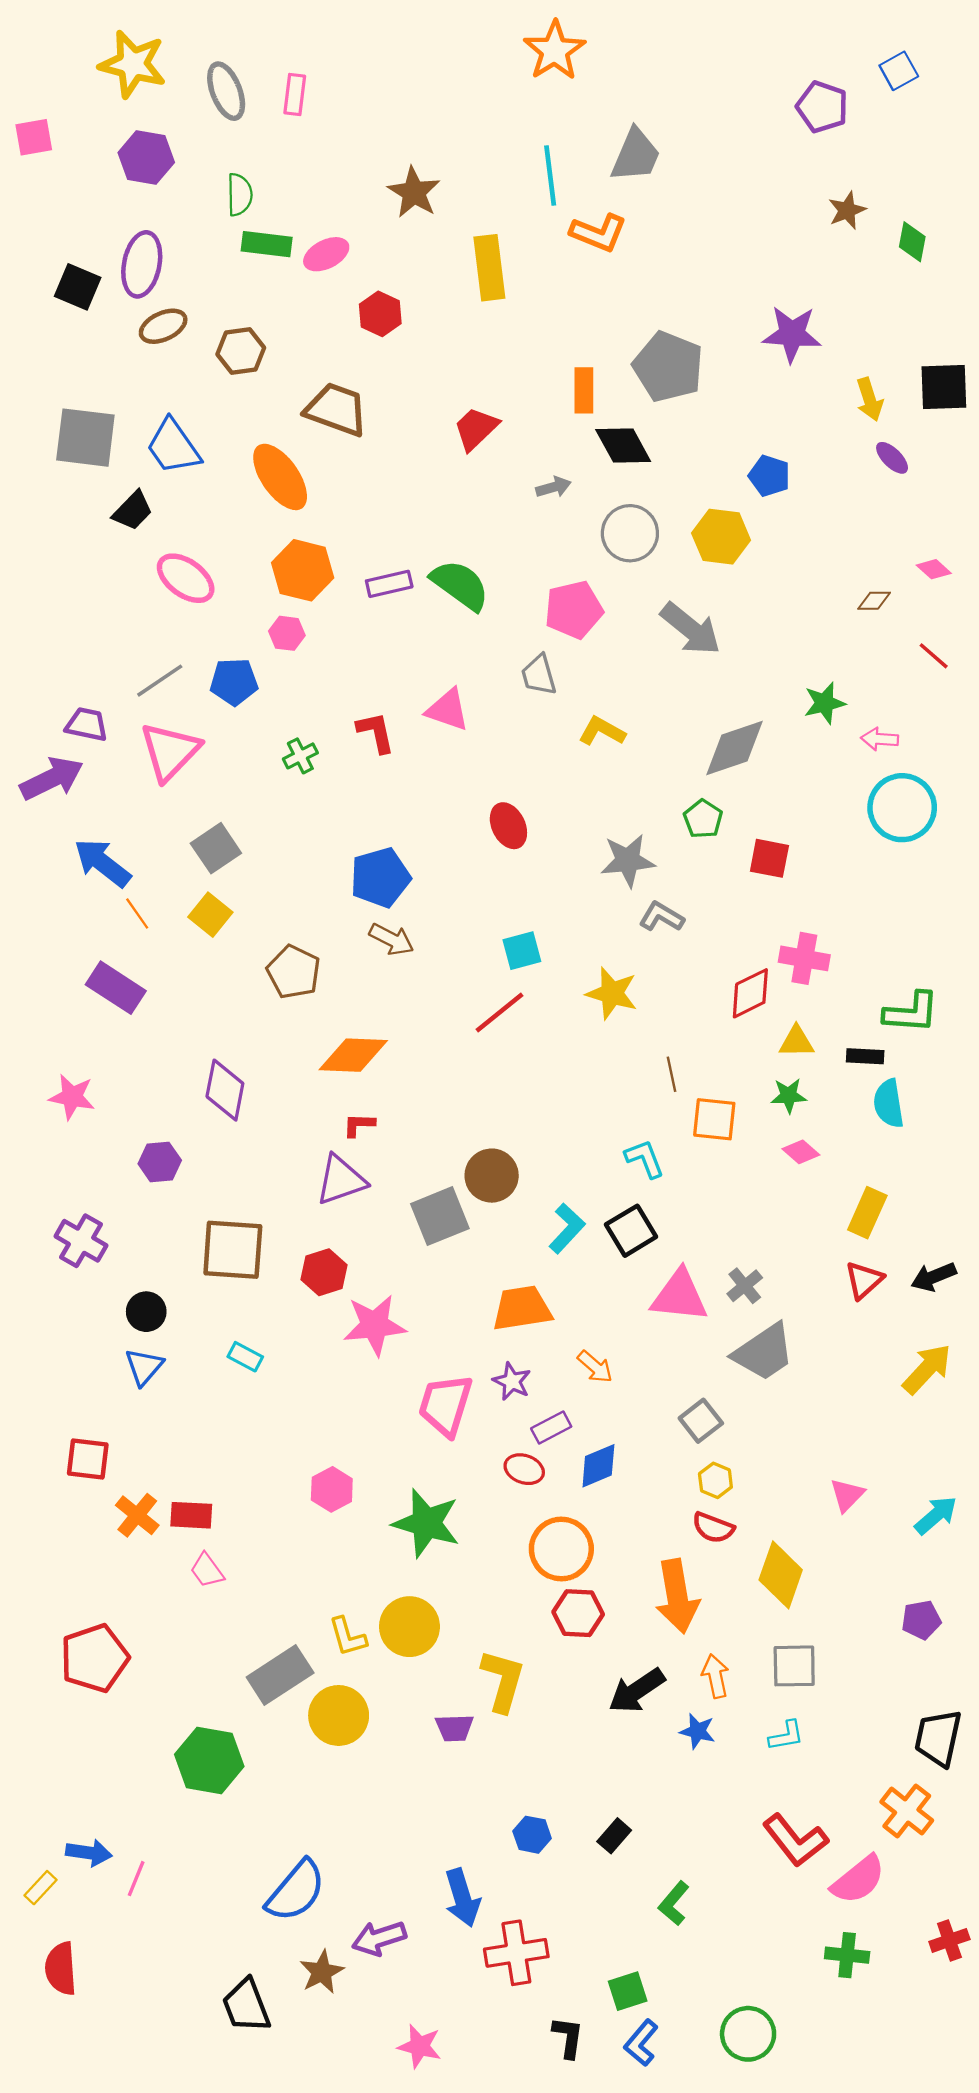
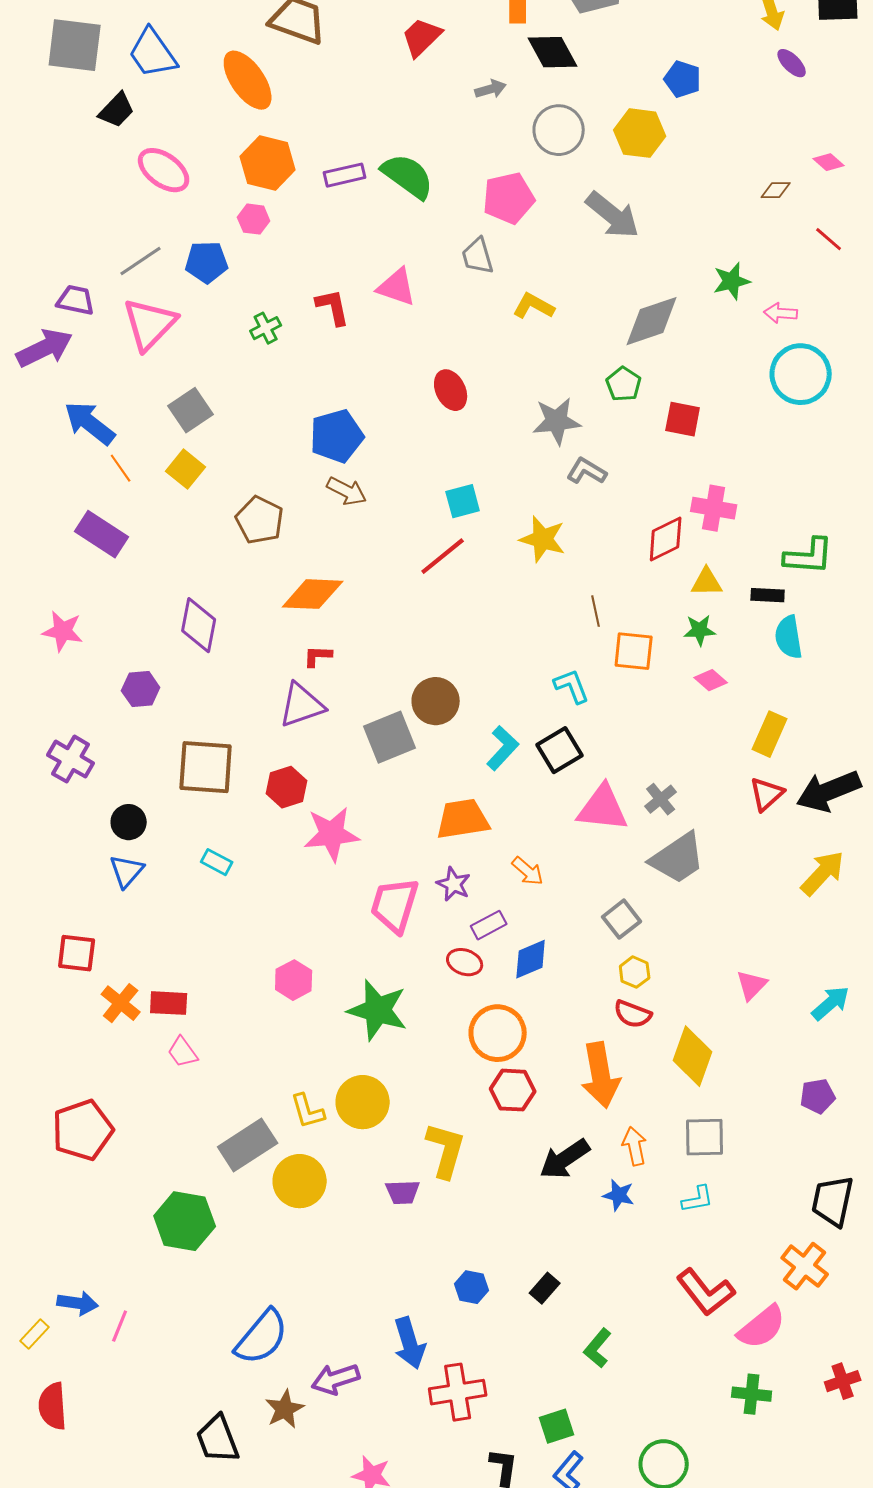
black arrow: (934, 1277) -> (829, 791), size x1.6

